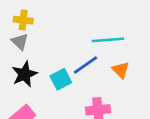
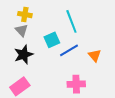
cyan line: (108, 40) -> (71, 21), moved, turned 70
cyan square: (61, 79) -> (52, 40), moved

